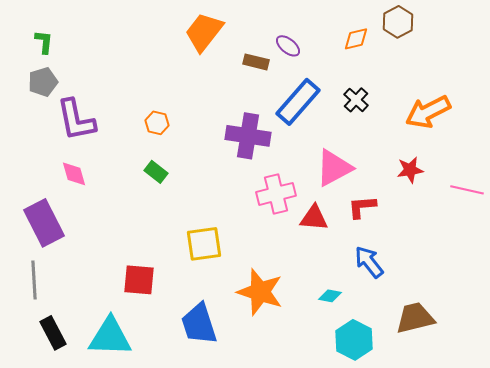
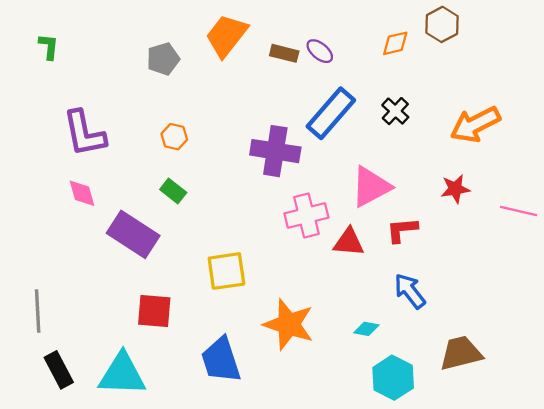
brown rectangle: (256, 62) -> (284, 53), moved
gray pentagon: (43, 82) -> (163, 59), moved
purple rectangle: (44, 223) -> (133, 234), moved, turned -30

